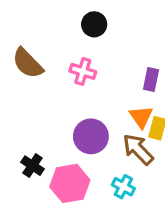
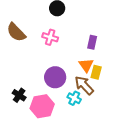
cyan cross: (123, 187) -> (74, 98), moved

